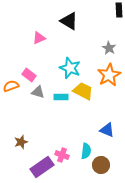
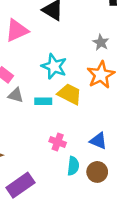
pink triangle: (39, 38) -> (17, 30), size x1.5
pink cross: (62, 155) -> (58, 142), moved
brown circle: (101, 165) -> (97, 172), moved

